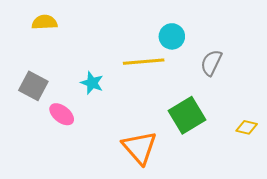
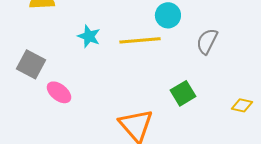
cyan star: (92, 83) -> (89, 36), moved
green square: (187, 115) -> (183, 93), size x0.7

